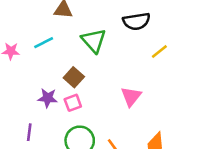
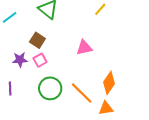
pink triangle: (131, 96) -> (84, 48), turned 48

